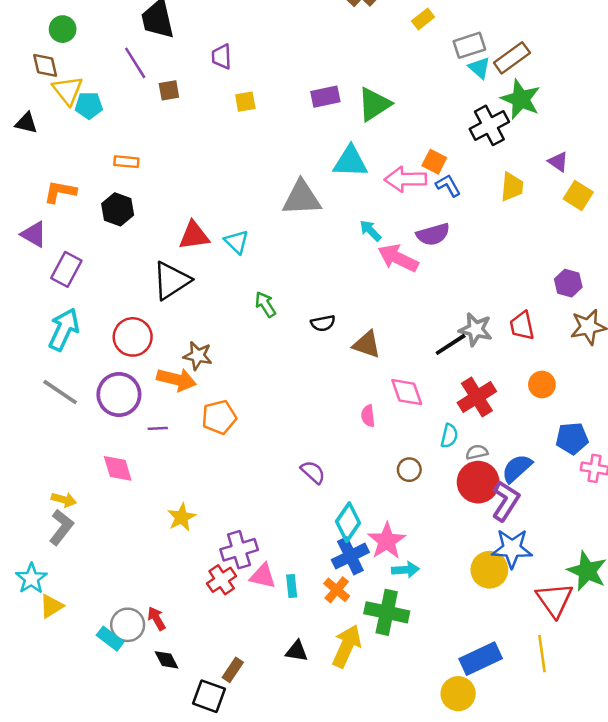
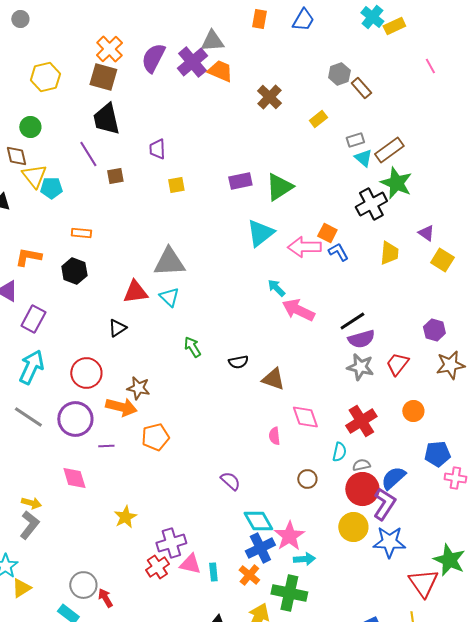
gray rectangle: (469, 45) -> (355, 140), size x0.7
cyan triangle: (350, 162) -> (260, 233), turned -40
gray triangle: (302, 198) -> (169, 262), moved
purple semicircle: (433, 234) -> (361, 339), moved
black triangle: (171, 281) -> (117, 328), size x0.6
red trapezoid: (522, 326) -> (397, 364), turned 50
black line: (451, 344) -> (352, 321), moved
cyan diamond: (348, 522) -> (258, 521), turned -64
yellow circle: (489, 570) -> (353, 527), moved
gray circle: (128, 625) -> (83, 585), moved

